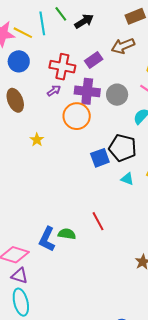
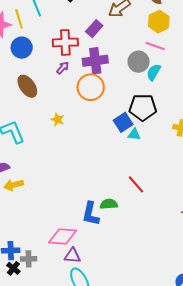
yellow line: (23, 33) -> (19, 19), turned 60
gray circle: (117, 95) -> (139, 62), moved
cyan triangle: (127, 179) -> (134, 134), moved

